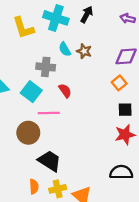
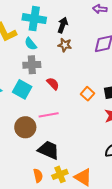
black arrow: (87, 14) -> (63, 25), moved
cyan semicircle: (65, 49) -> (31, 44), moved
orange square: (119, 83) -> (88, 94), moved
pink line: (49, 113) -> (49, 115), moved

